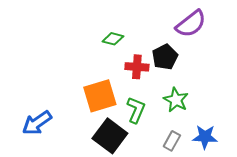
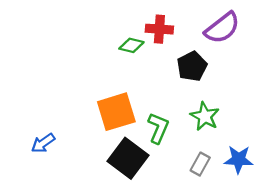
red cross: (137, 67) -> (159, 29), moved
blue arrow: (37, 123) -> (43, 143), size x0.7

